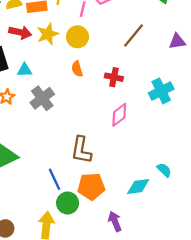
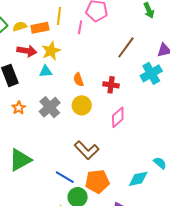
yellow circle: (78, 37) -> (82, 105), moved
cyan triangle: (24, 70) -> (46, 71), moved
cyan cross: (161, 91) -> (151, 73), moved
brown L-shape: (81, 150) -> (87, 150), turned -50
blue line: (54, 179) -> (65, 177), turned -30

